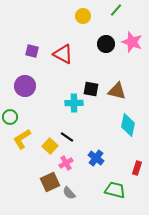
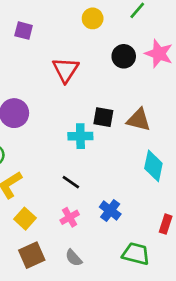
purple square: (32, 51) -> (24, 31), moved
red triangle: (63, 54) -> (66, 70), turned 35
yellow square: (50, 146) -> (25, 219), moved
brown square: (50, 182) -> (32, 255), moved

